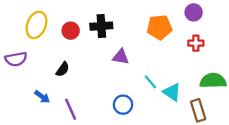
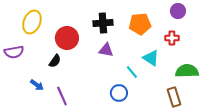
purple circle: (194, 12) -> (178, 11), moved
black cross: (101, 26) -> (103, 23), moved
red circle: (71, 31) -> (67, 38), moved, size x1.5
cyan triangle: (172, 92) -> (151, 58), moved
blue circle: (123, 105) -> (119, 93), moved

